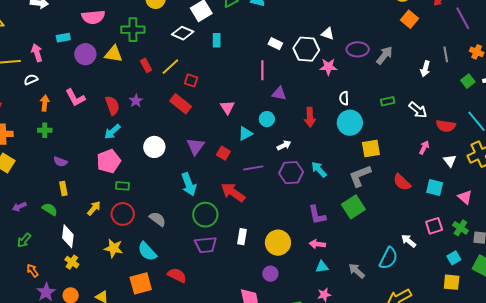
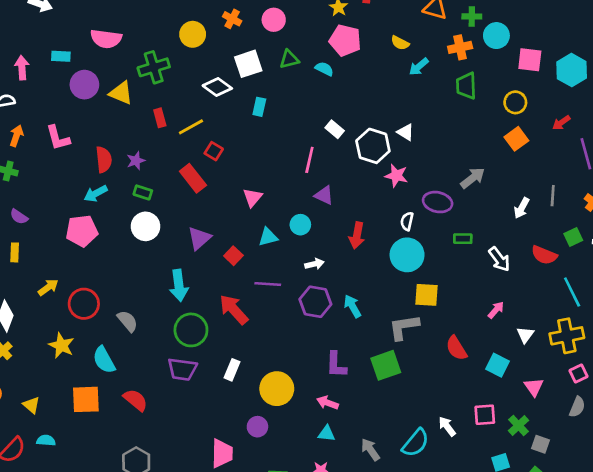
green cross: (133, 30) -> (154, 67), turned -30
purple ellipse: (358, 49) -> (438, 202), moved
red semicircle: (446, 126) -> (544, 255), moved
green rectangle: (123, 186) -> (143, 192), moved

